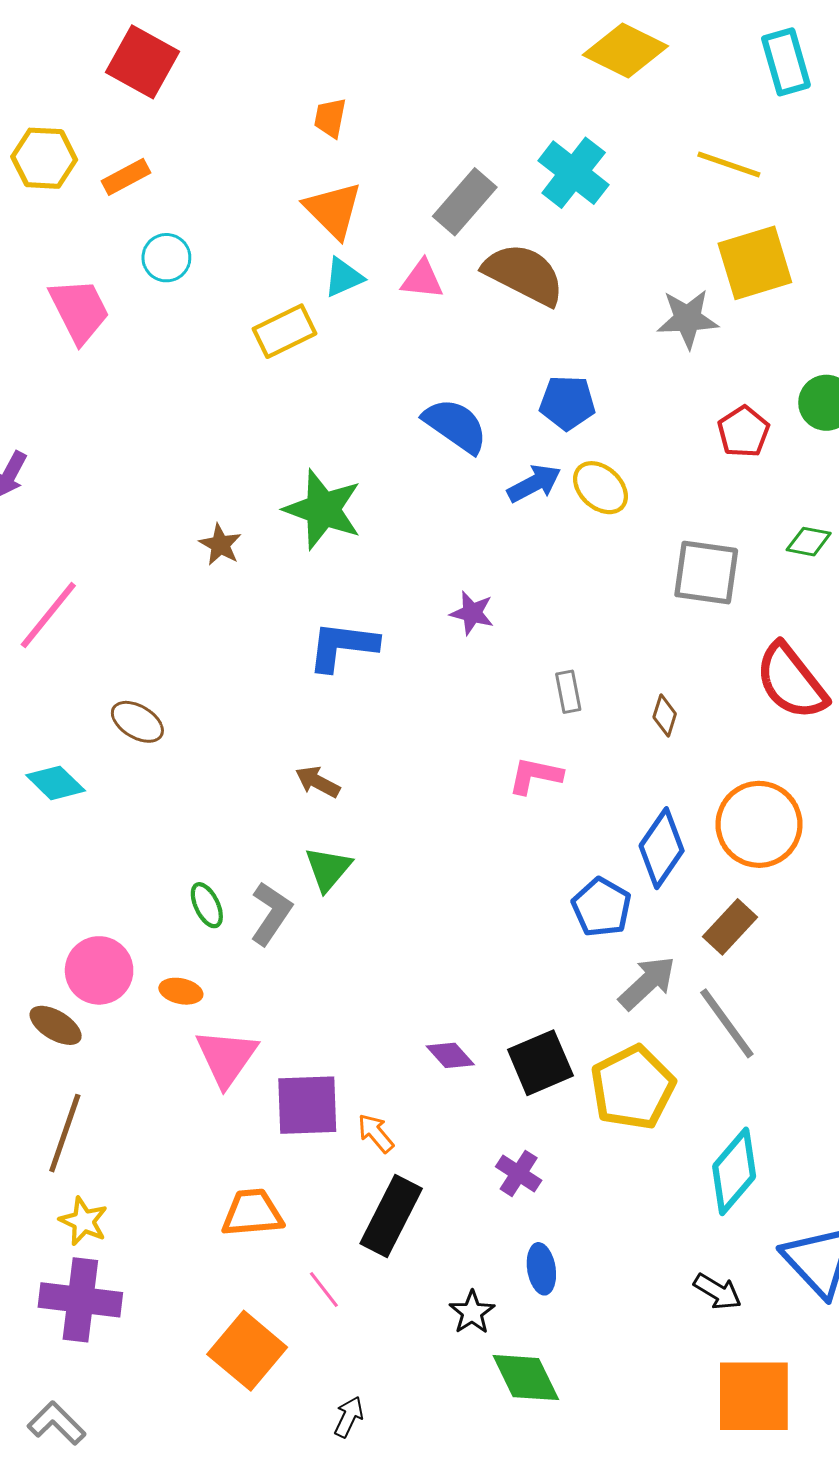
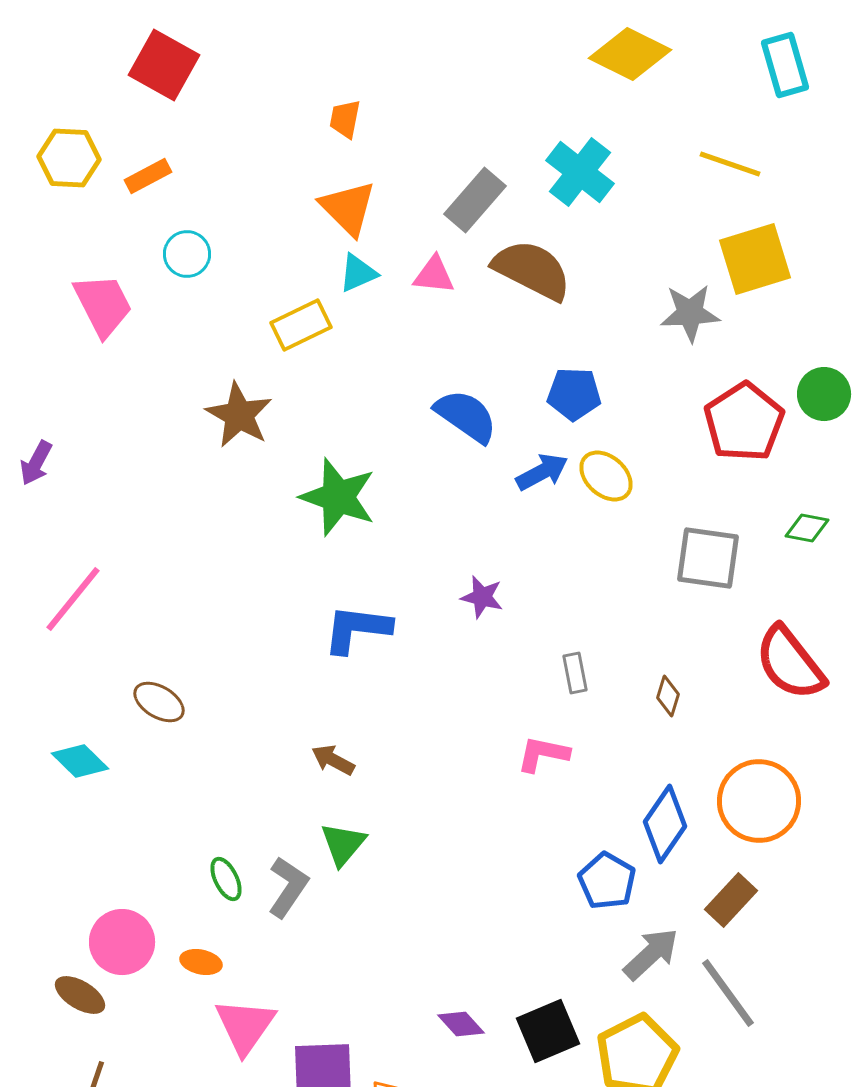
red pentagon: (743, 432) -> (744, 422), size x1.6
brown star: (220, 545) -> (239, 415), moved, size x1.6

